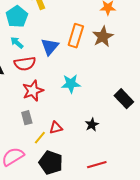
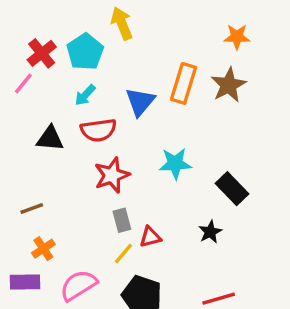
cyan arrow: (17, 43) -> (85, 95), turned -88
black rectangle: (124, 99) -> (232, 189), moved
gray rectangle: (27, 118) -> (122, 220), moved

